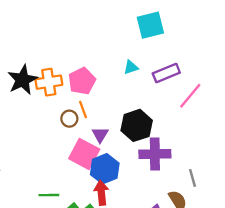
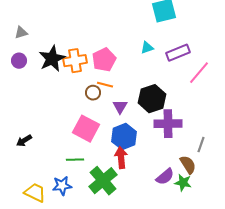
orange line: (83, 109) -> (105, 85), turned -56
pink square: (84, 154) -> (86, 129), moved
gray line: (193, 178) -> (201, 145), turned 35

